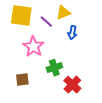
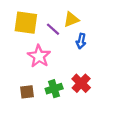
green cross: (54, 68) -> (54, 89), moved
red cross: (72, 85) -> (81, 83), moved

